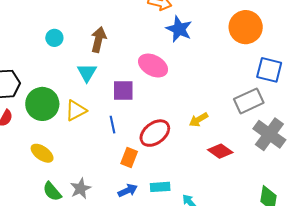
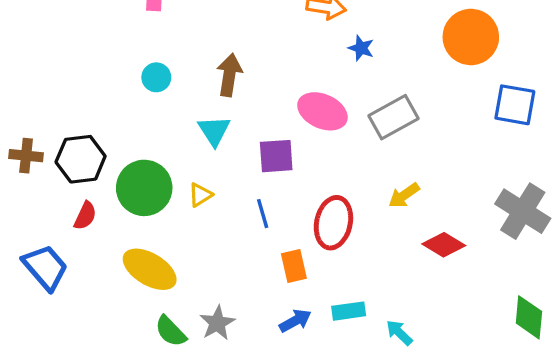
blue star: (179, 29) -> (361, 48), size x0.6
gray rectangle: (249, 101) -> (393, 117), moved
yellow triangle: (76, 111) -> (200, 195), size x0.7
red ellipse: (155, 133) -> (333, 223), turned -36
yellow ellipse: (42, 153) -> (150, 269), size x1.4
orange rectangle: (129, 157) -> (294, 266), turned -30

